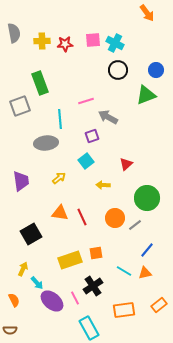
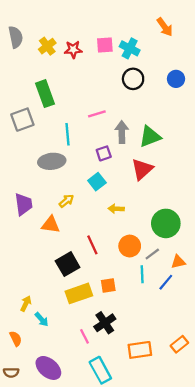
orange arrow: (147, 13) -> (165, 27), moved
yellow cross: (42, 41) -> (47, 46), turned -35
green triangle: (146, 95) -> (150, 136), moved
gray arrow: (108, 117) -> (122, 132), turned 60
red triangle: (126, 164) -> (142, 169), moved, size x1.5
orange triangle: (60, 213) -> (51, 225), moved
black square: (31, 234) -> (68, 264), moved
cyan line: (124, 271) -> (142, 274), moved, turned 56
orange triangle: (145, 273) -> (178, 262), moved
purple ellipse: (52, 301) -> (48, 368), moved

